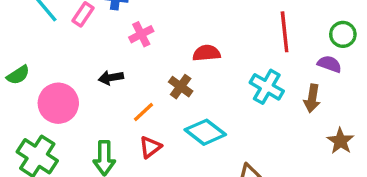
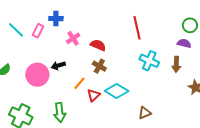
red line: (285, 32) -> (137, 28), moved
red semicircle: (207, 53) -> (98, 45), moved, turned 35
pink circle: (58, 103) -> (37, 75), moved
red triangle: (150, 147) -> (94, 95), moved

